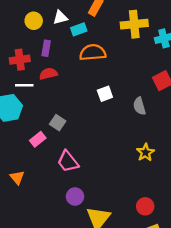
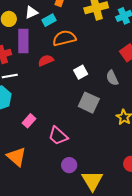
purple rectangle: (46, 48) -> (23, 41), size x1.6
red semicircle: (48, 74) -> (46, 60), moved
gray square: (58, 123) -> (89, 103), moved, size x1.5
orange triangle: (17, 177) -> (16, 157), size x1.5

